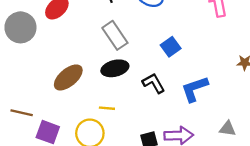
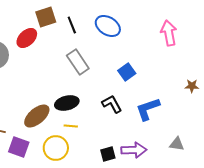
black ellipse: (115, 68) -> (67, 103), moved
brown ellipse: (68, 77) -> (37, 116), moved

